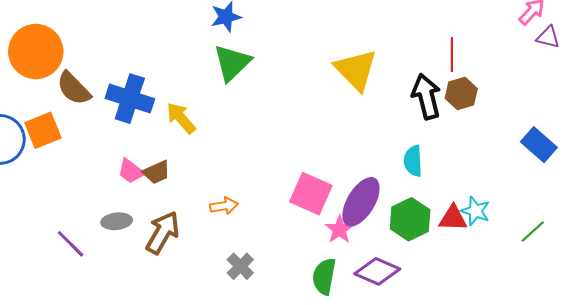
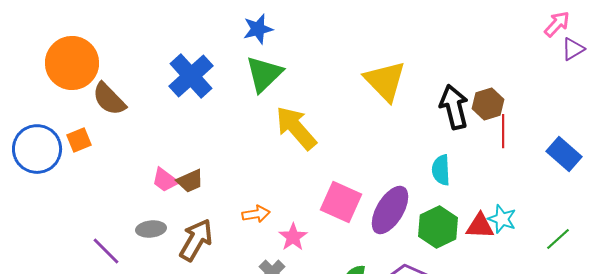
purple triangle: (548, 37) -> (573, 49), turned -45
red line: (452, 55) -> (503, 131), moved
blue cross: (130, 99) -> (191, 76), moved, turned 30
yellow arrow: (181, 118) -> (296, 128), moved, size x1.4
orange square: (43, 130) -> (79, 140), size x0.7
pink star: (339, 229) -> (293, 237), moved

